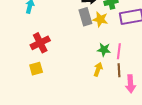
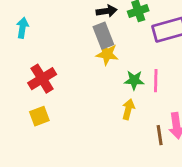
yellow star: (100, 19) -> (107, 54), moved
brown line: (119, 70) -> (160, 135), moved

